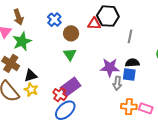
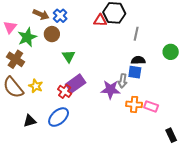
brown arrow: (18, 17) -> (41, 15), moved, turned -49
brown circle: (71, 33) -> (52, 34), moved
green triangle: (70, 54) -> (69, 56), moved
purple star: (110, 67) -> (110, 90), moved
black triangle: (31, 76) -> (30, 121), moved
blue ellipse: (65, 110) -> (59, 117), moved

